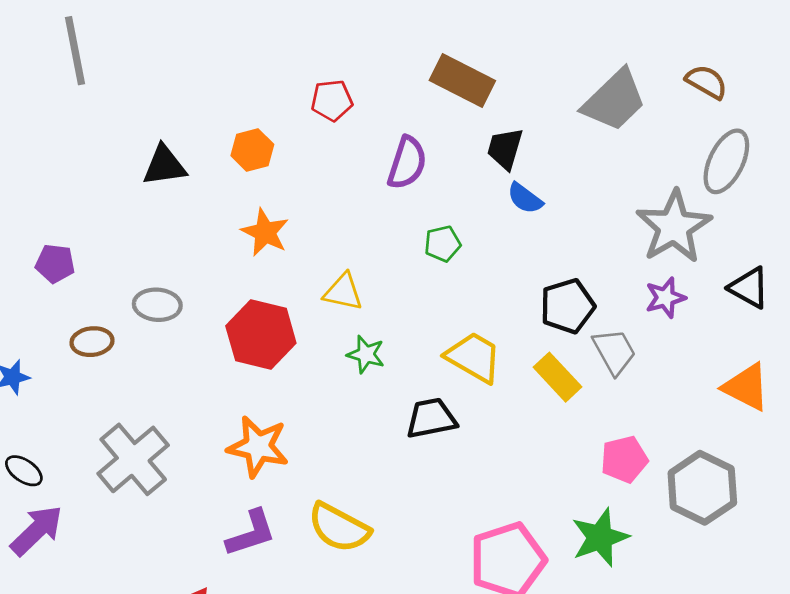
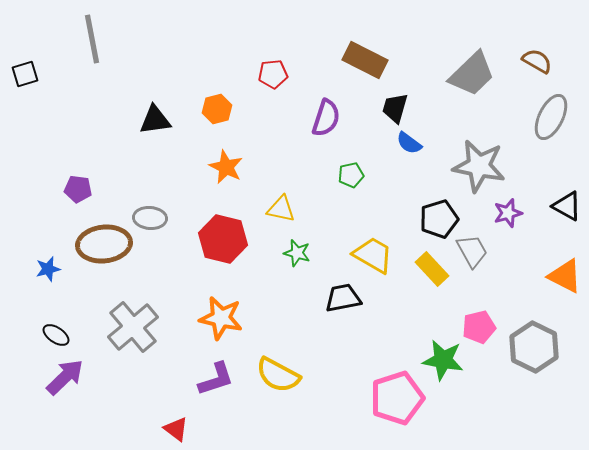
gray star: (674, 227) -> (479, 166), moved, turned -30
brown ellipse: (92, 342) -> (104, 244), size x1.8
green star: (600, 537) -> (443, 360), moved, turned 30

